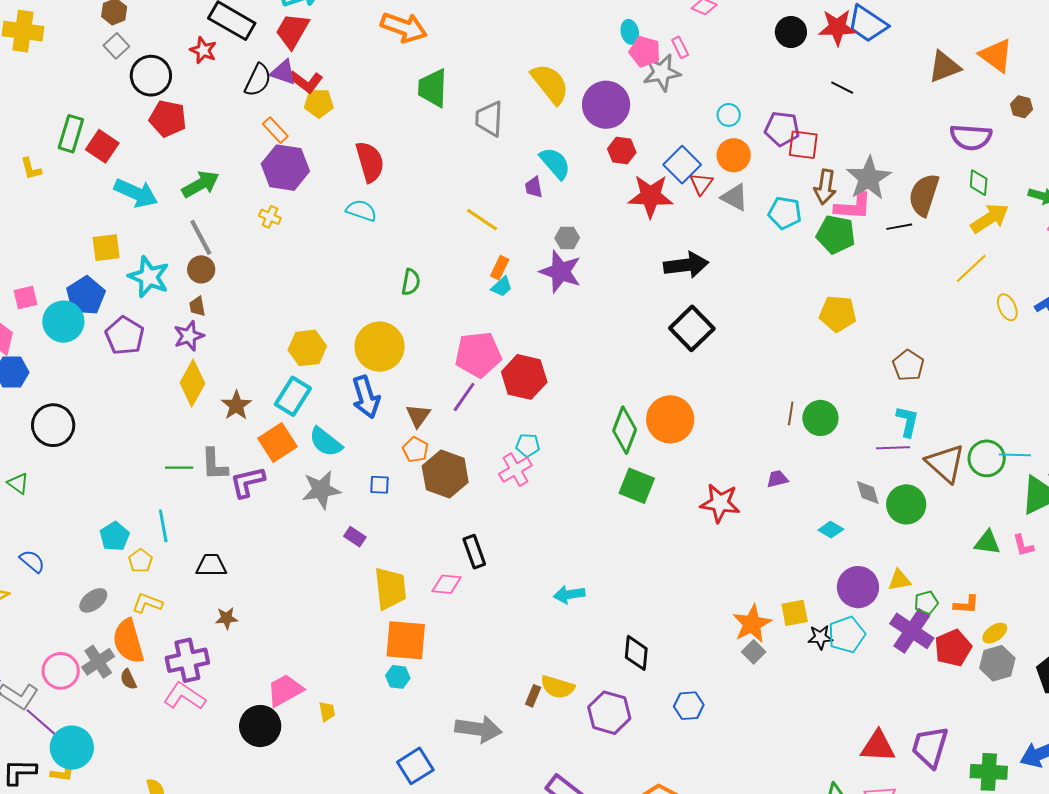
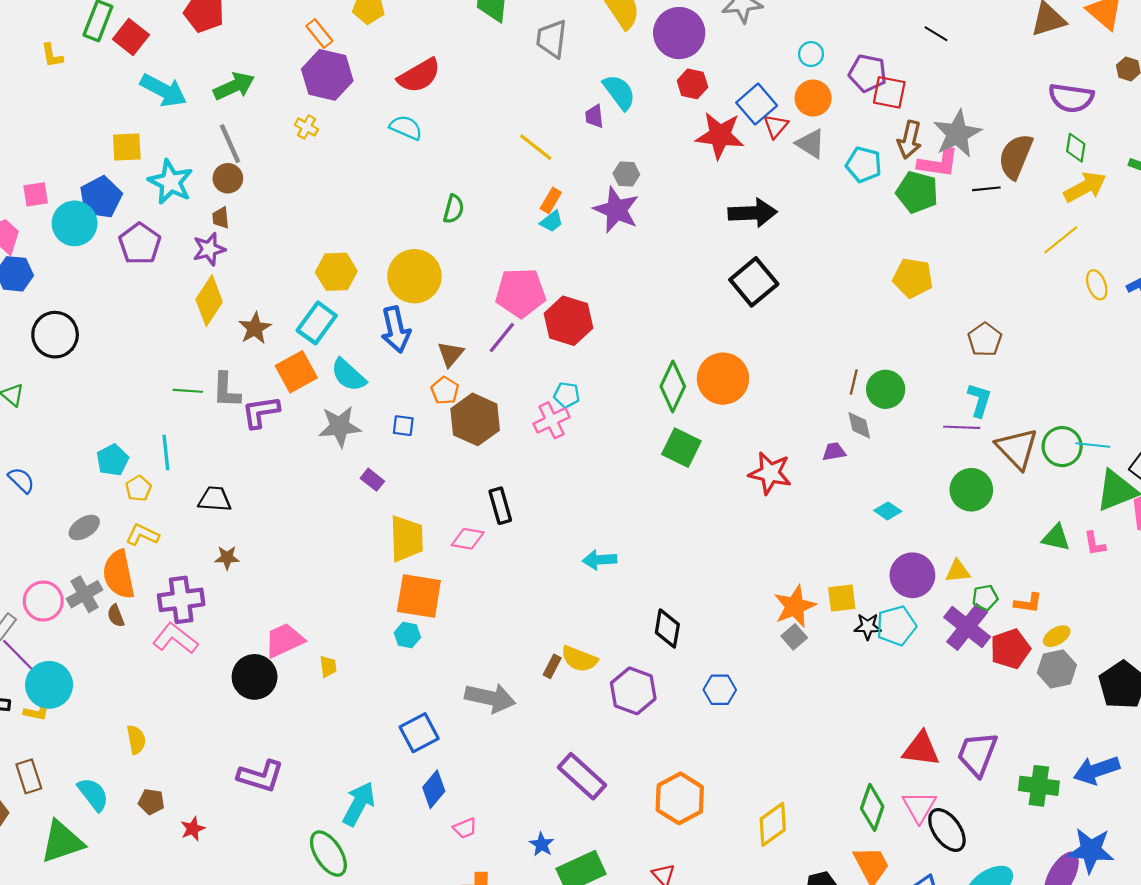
red semicircle: (370, 162) -> (419, 76), turned 72
gray diamond: (868, 492) -> (859, 425), moved

